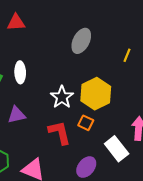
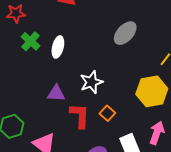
yellow hexagon: (96, 94) -> (152, 91), moved
purple triangle: (17, 115) -> (56, 93), moved

